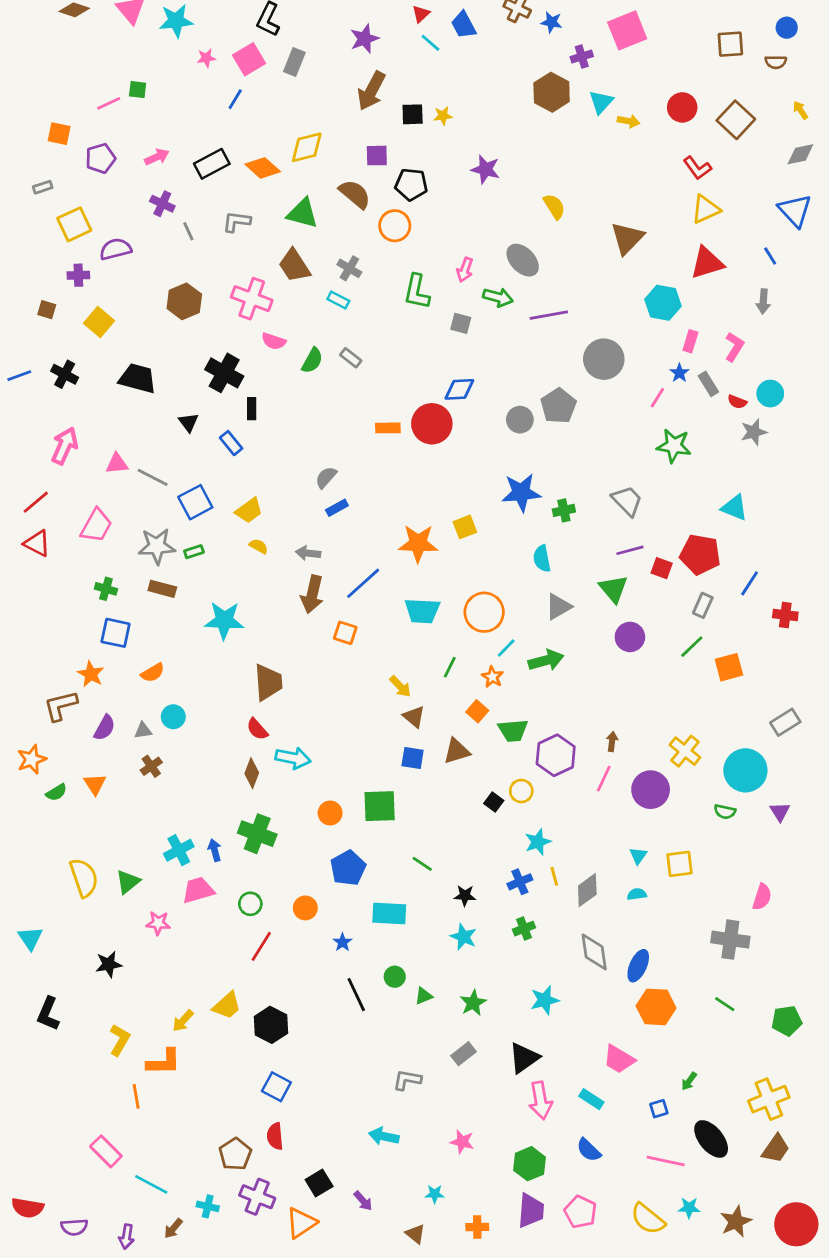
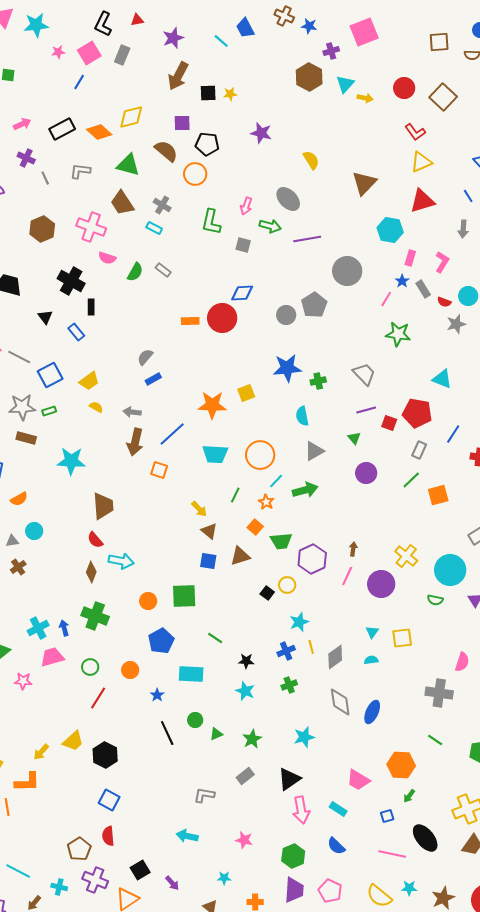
red triangle: (421, 14) -> (137, 20), moved, turned 32
green triangle: (613, 589) -> (354, 438), size x0.6
orange hexagon: (656, 1007) -> (401, 765), moved

